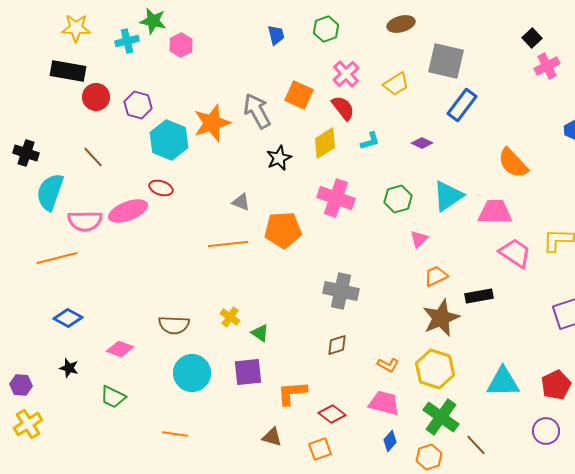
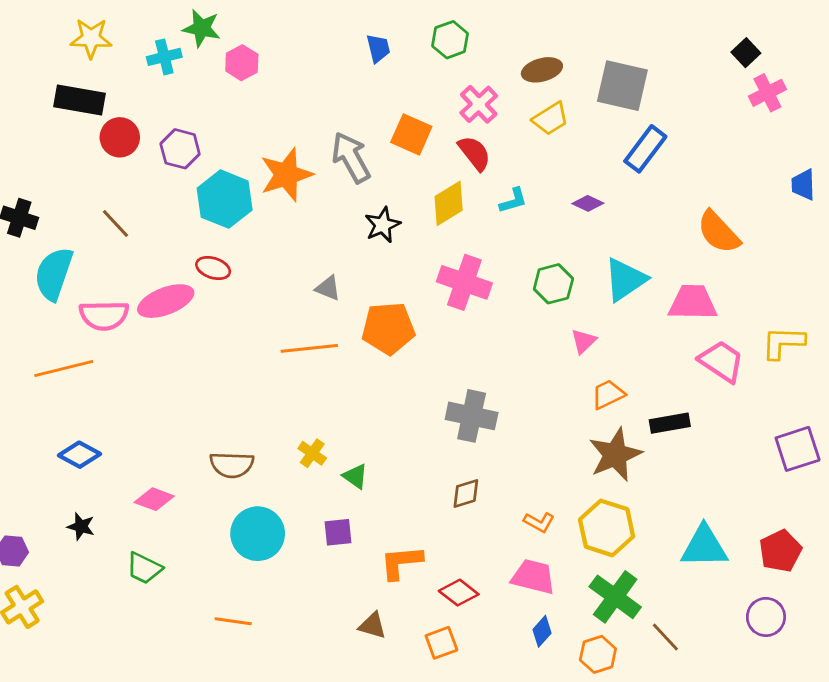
brown ellipse: (401, 24) -> (542, 70), moved
purple square: (248, 372) -> (338, 532), size x0.7

